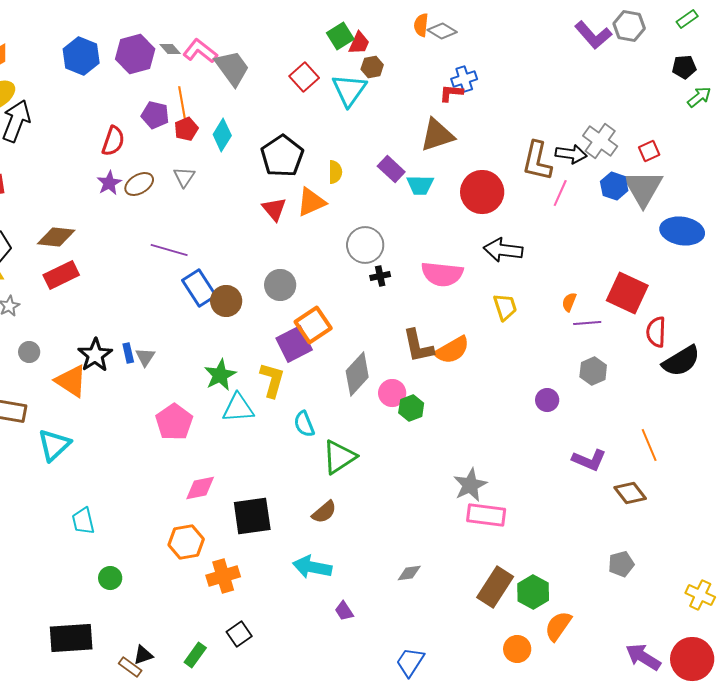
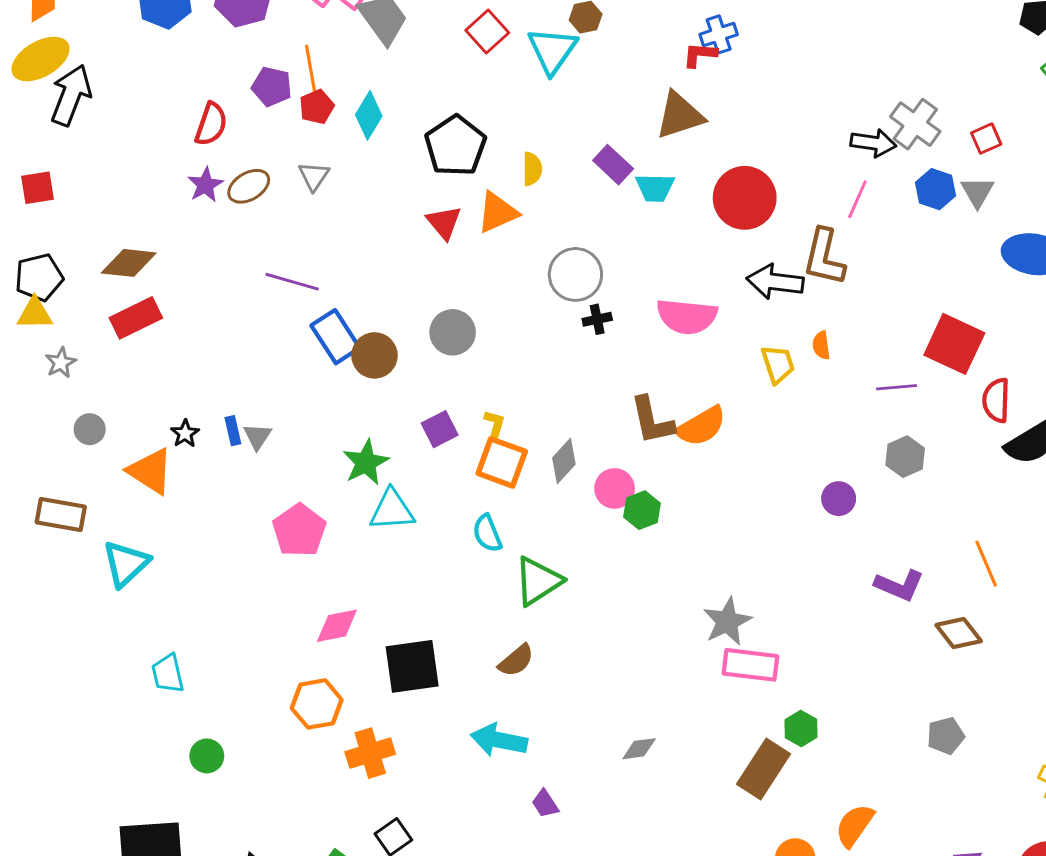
brown L-shape: (537, 161) -> (824, 257), moved
gray triangle: (643, 188) -> (977, 192), size x0.6
orange semicircle: (569, 302) -> (821, 345), moved, turned -30
orange square: (313, 325) -> (502, 462), moved, turned -36
purple square: (294, 344) -> (440, 429), moved, size x0.7
black star: (95, 355) -> (185, 434), size x0.6
gray diamond: (357, 374) -> (564, 461), size x0.7
yellow L-shape: (272, 380) -> (495, 425), moved, size x0.6
green hexagon: (533, 592) -> (801, 728), moved, size x0.7

